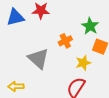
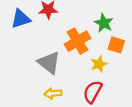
orange cross: (65, 41) -> (77, 41), size x1.6
yellow arrow: (16, 86) -> (53, 93), moved

